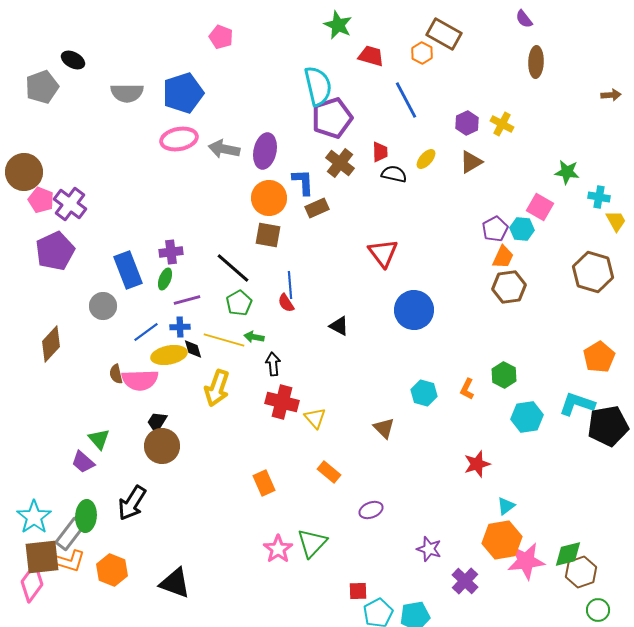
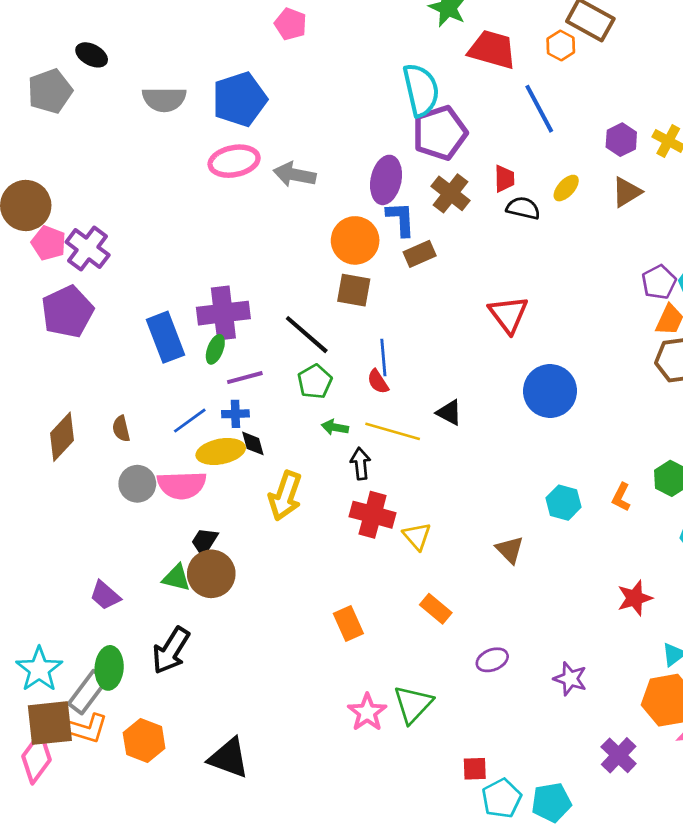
red trapezoid: (371, 56) -> (492, 50), size x1.4
purple ellipse: (265, 151) -> (386, 180), moved
purple cross: (171, 252) -> (223, 313), size x1.6
gray circle: (103, 306) -> (137, 484), moved
yellow line: (224, 340) -> (393, 431), moved
brown semicircle: (116, 374) -> (121, 429), moved
green triangle: (99, 439) -> (176, 578), moved, turned -35
purple star: (429, 549) -> (570, 679), moved

